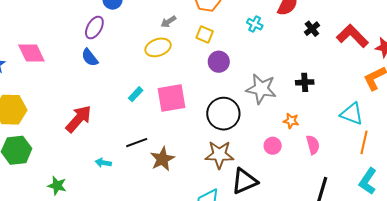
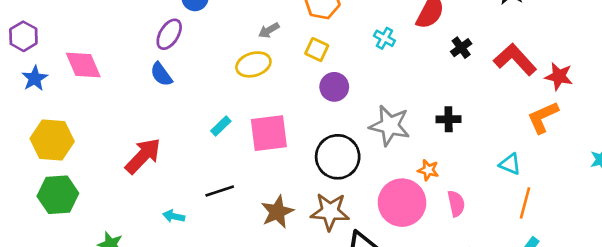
cyan triangle: (352, 114) -> (510, 164), size x0.7
pink circle: (273, 146) -> (402, 203), size x2.0
brown star: (162, 159) -> (277, 212), moved

